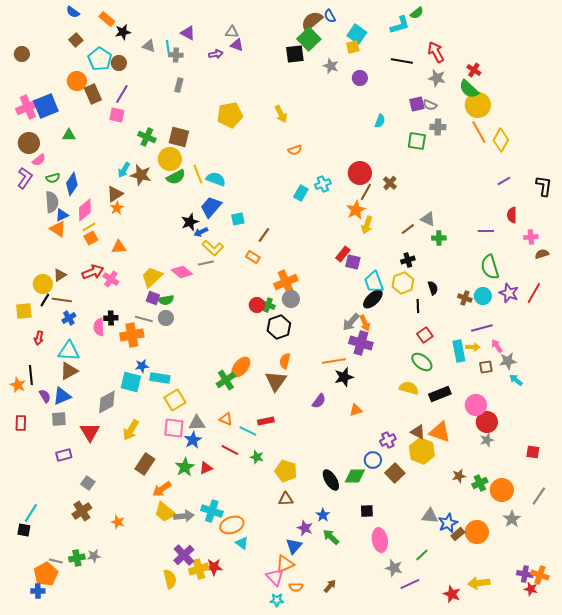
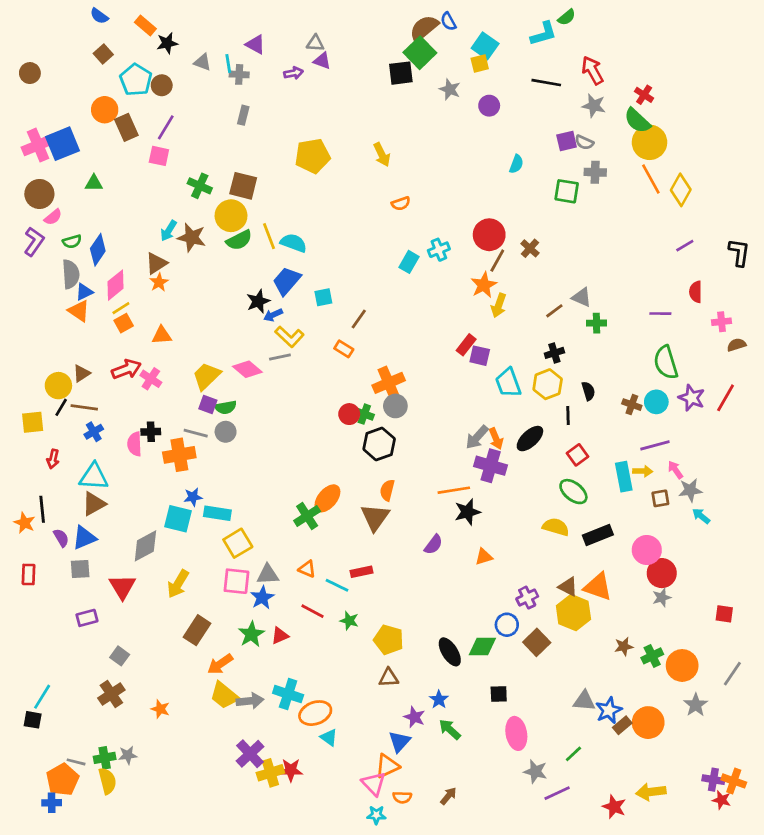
black ellipse: (373, 299) -> (530, 439), moved
yellow semicircle: (170, 579) -> (107, 781), moved

